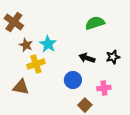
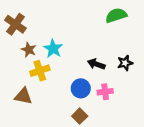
green semicircle: (95, 23) -> (116, 15), moved
pink cross: (104, 88) -> (105, 92), moved
brown square: (85, 105) -> (80, 116), moved

